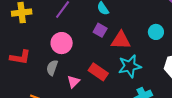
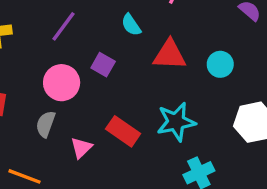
purple square: (100, 30) -> (103, 65), moved
red triangle: (121, 40) -> (170, 55), moved

